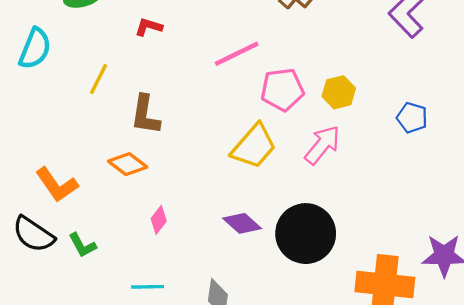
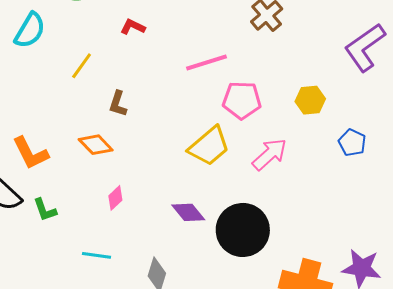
yellow hexagon: (339, 92) -> (310, 100), moved
brown L-shape: (145, 115) -> (118, 104), size x0.7

